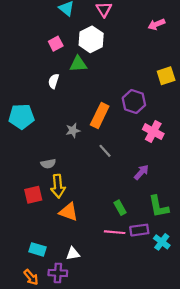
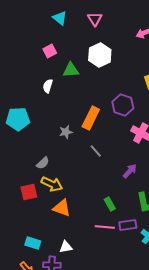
white hexagon: (91, 39) -> (100, 55), moved
gray semicircle: (48, 164) -> (43, 163), turned -32
yellow arrow: (58, 186) -> (52, 184), turned -60

